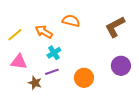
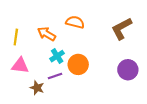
yellow line: (15, 35) -> (16, 37), turned -42
orange circle: (84, 78) -> (78, 64), moved

